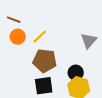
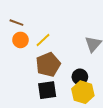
brown pentagon: (45, 61) -> (48, 65), turned -30

